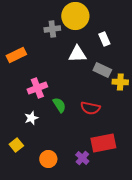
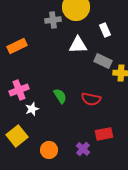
pink cross: (37, 88) -> (19, 90), moved
red rectangle: (103, 143) -> (104, 134), size x0.7
yellow square: (16, 145) -> (17, 136), size x1.5

